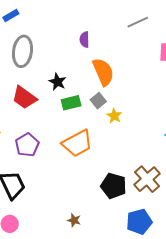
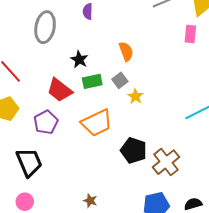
purple semicircle: (84, 40) -> (88, 11), moved
orange semicircle: (103, 72) -> (126, 51), size x0.7
red trapezoid: (24, 98) -> (60, 90), moved
black pentagon: (114, 186) -> (134, 150), moved

